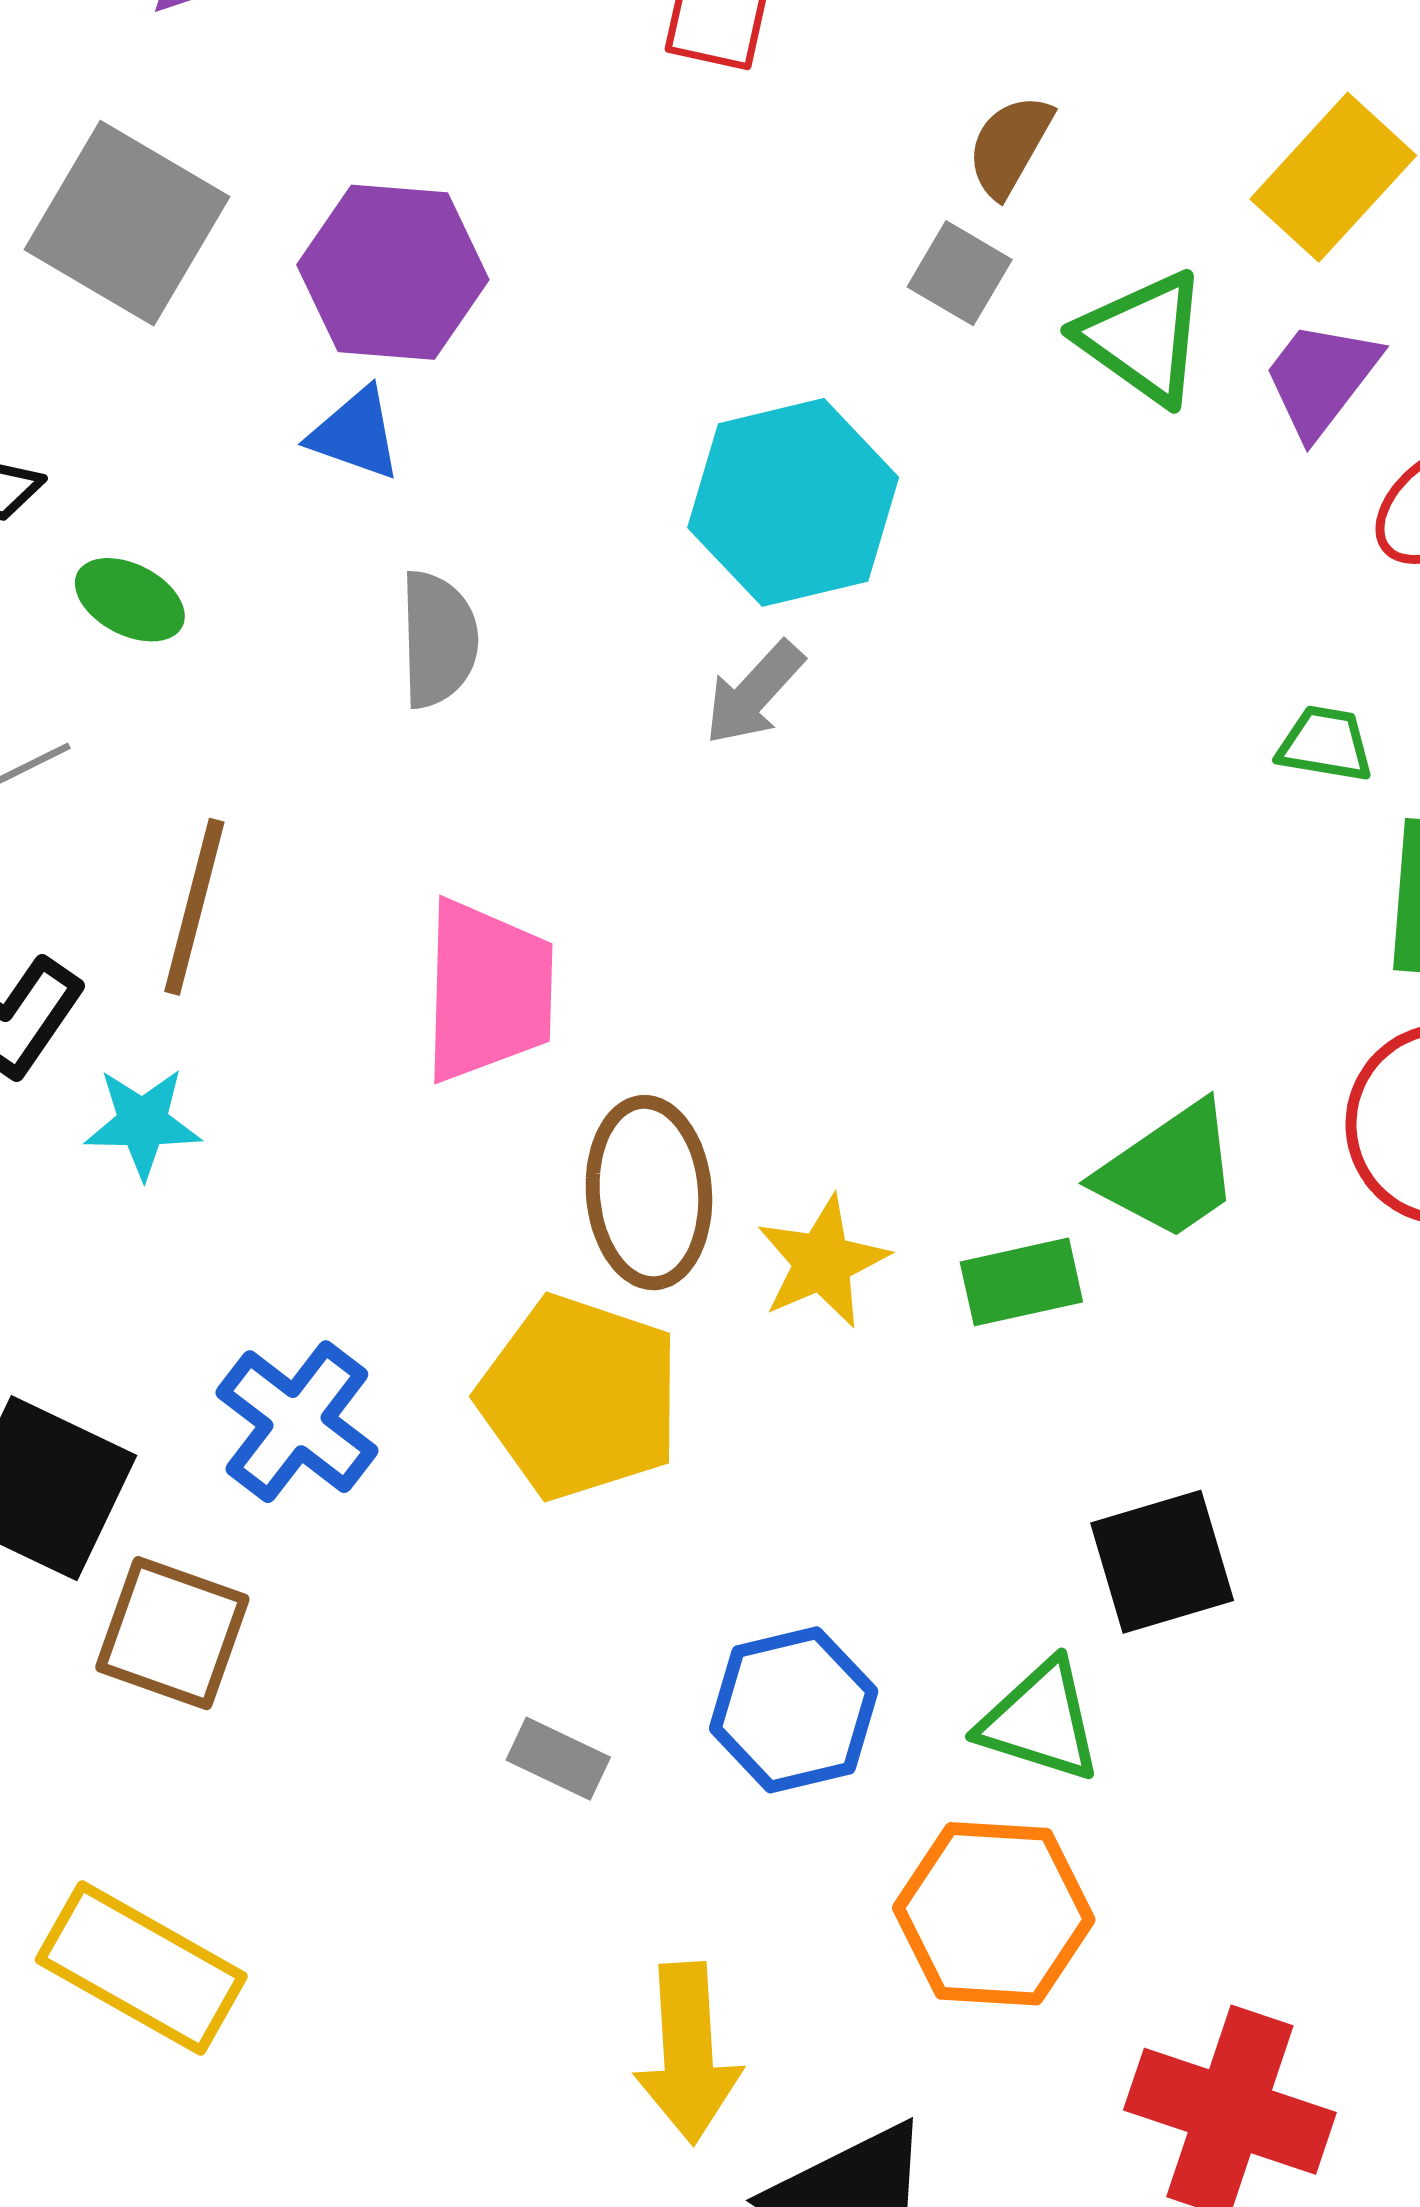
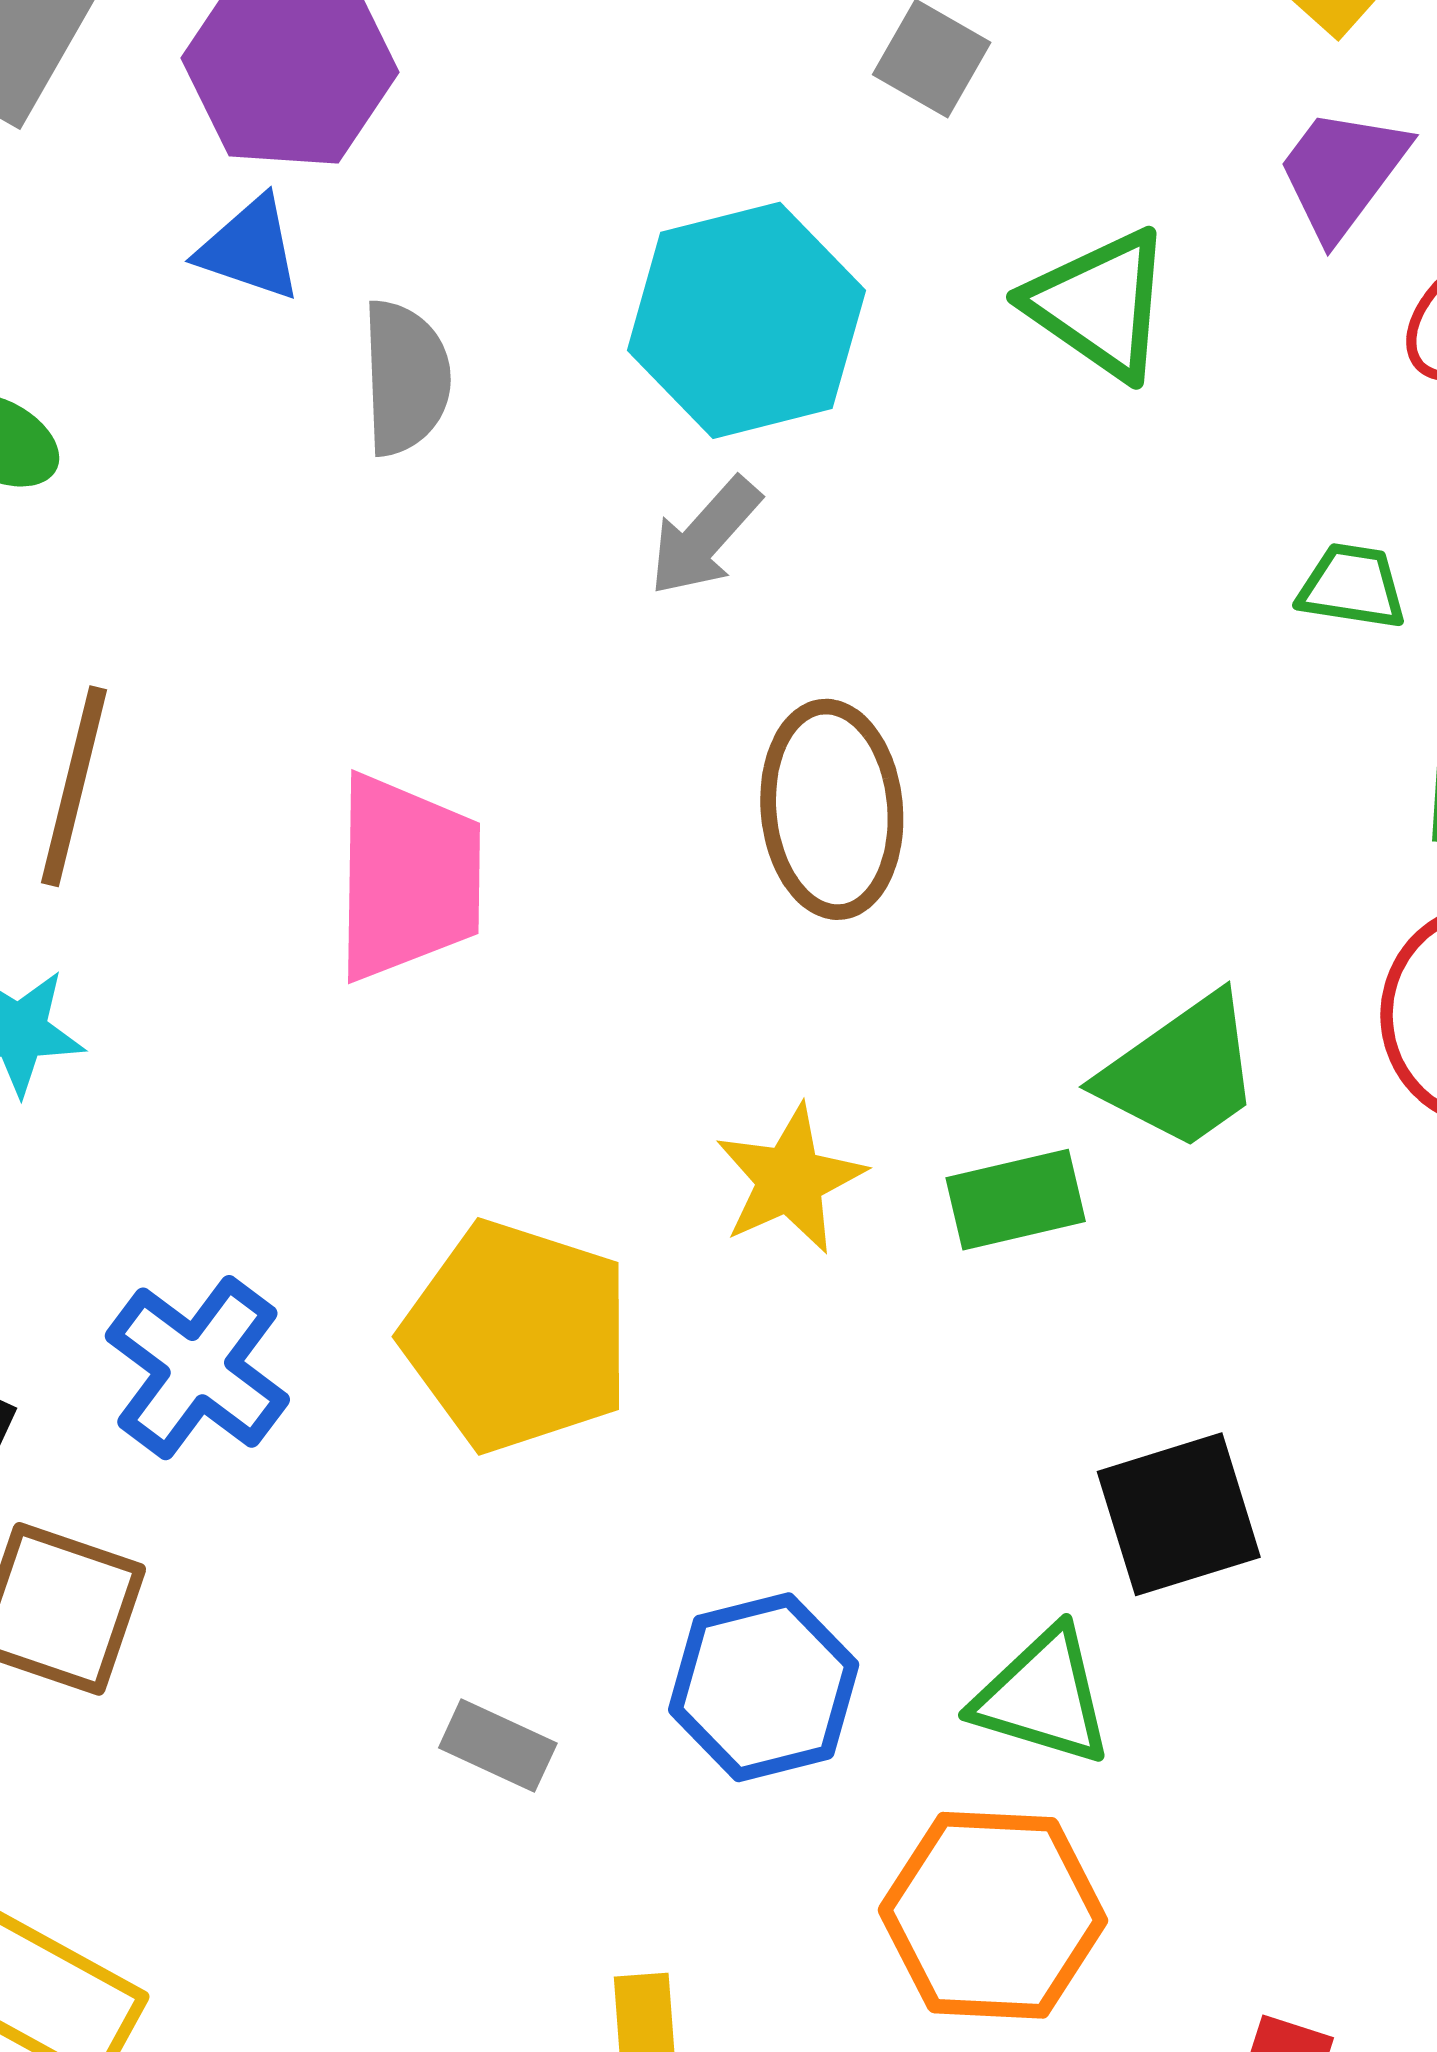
green triangle: (1143, 338) -> (1100, 304), moved
gray semicircle: (438, 639) -> (406, 378), moved
brown ellipse: (649, 1193) -> (832, 809), moved

